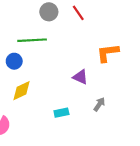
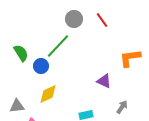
green line: (32, 40) -> (58, 46), turned -44

